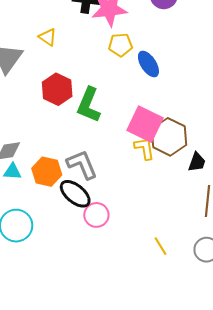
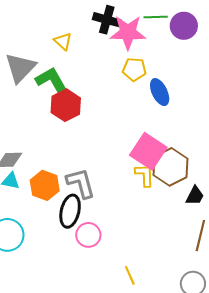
yellow triangle: (48, 37) -> (63, 41), moved
green L-shape: (89, 105) -> (52, 81), moved, turned 120
black ellipse: (75, 194) -> (70, 211), turned 56
yellow line: (161, 246) -> (130, 275), moved

